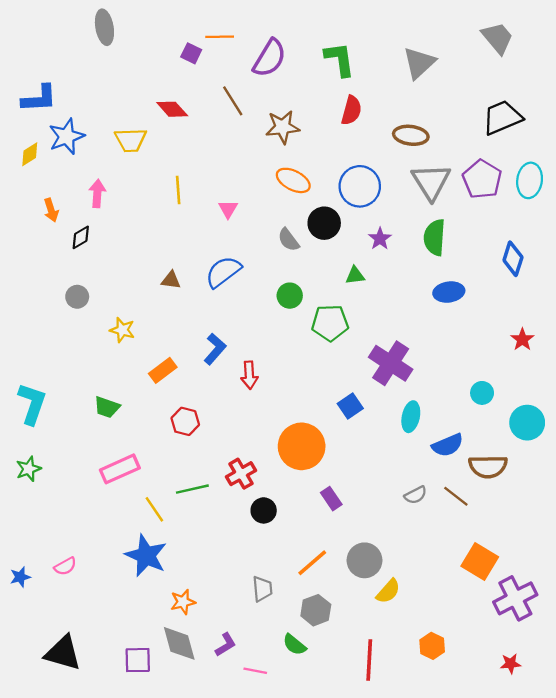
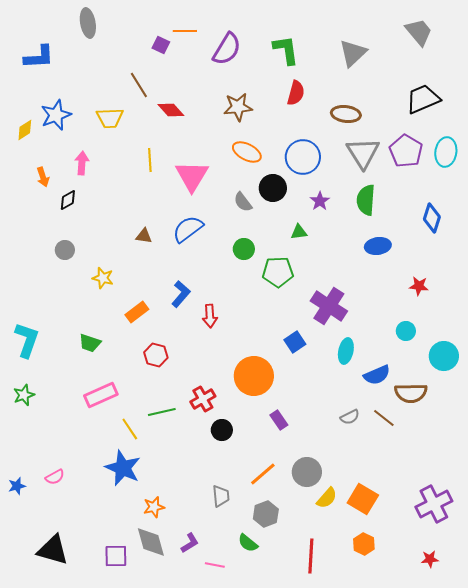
blue L-shape: (39, 98) -> (39, 57), moved
brown line: (233, 101) -> (139, 85), moved
red diamond: (172, 109) -> (171, 110), moved
pink triangle: (228, 209) -> (192, 176), size x2.0
red star: (522, 340) -> (419, 286), moved, turned -30
orange square: (480, 562) -> (363, 499), moved

